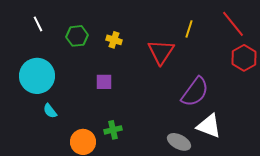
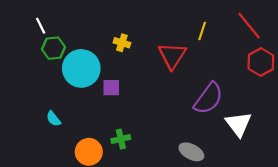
green hexagon: (77, 36) -> (53, 48), moved
cyan circle: (37, 76) -> (81, 68), moved
white triangle: (209, 126) -> (238, 124), moved, turned 32

